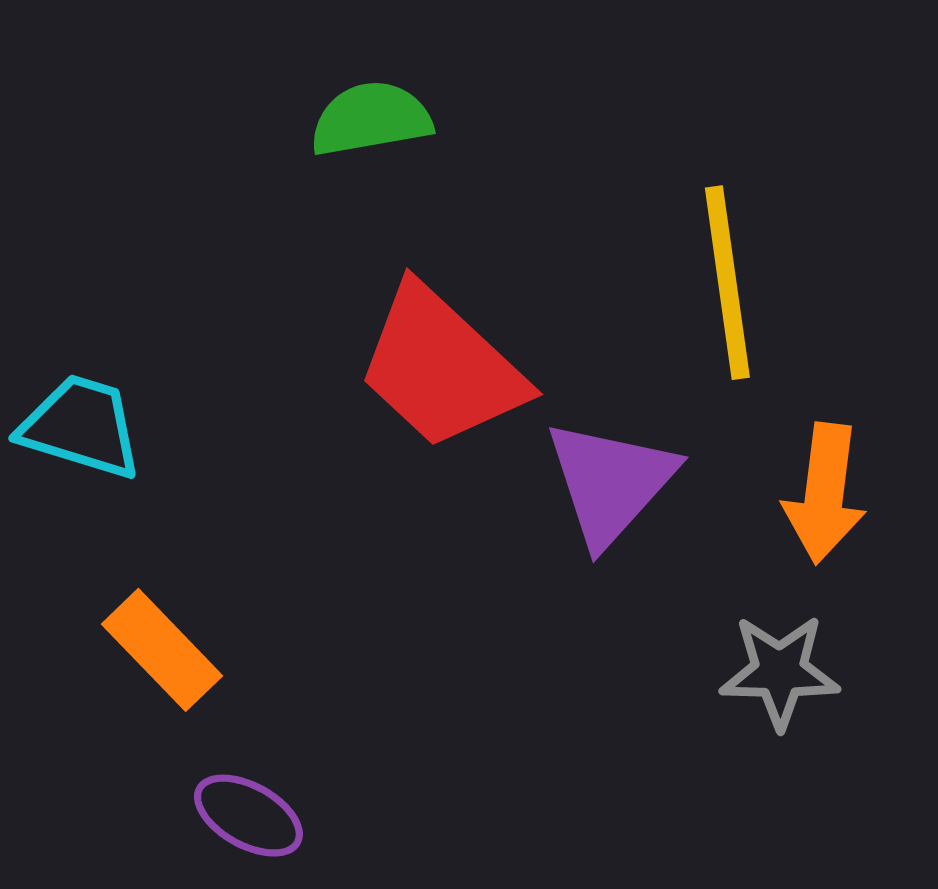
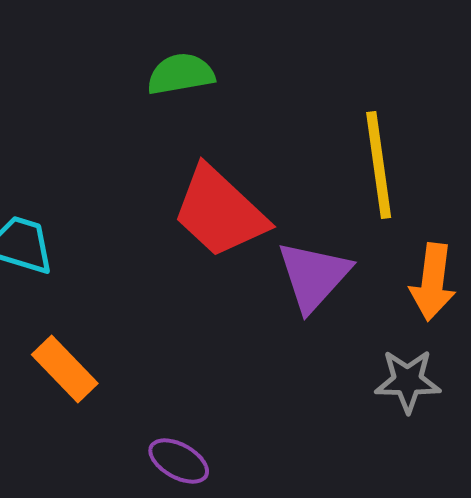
purple ellipse: (248, 816) -> (179, 461), moved

